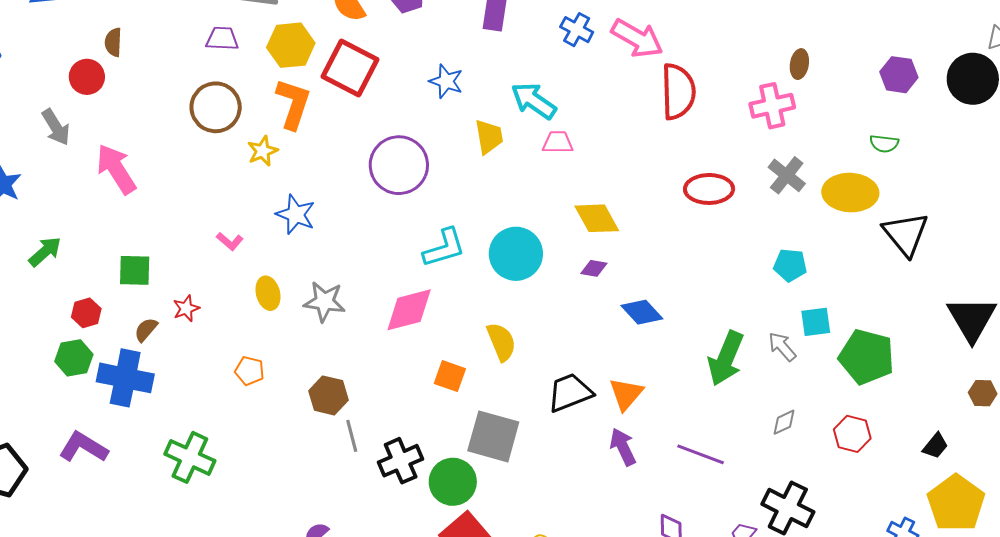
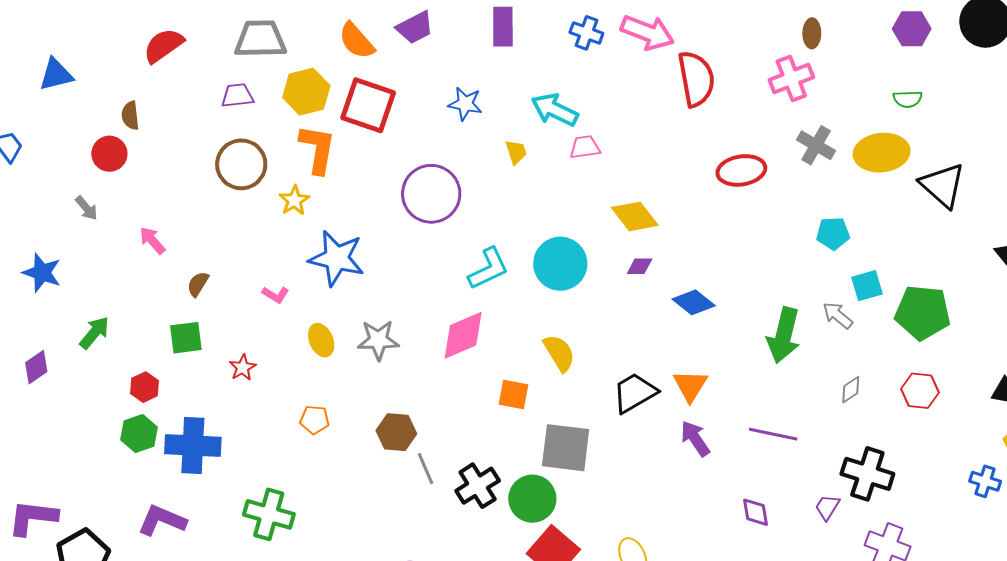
gray arrow: (56, 127) -> (86, 208), size x0.7
yellow trapezoid: (489, 137) -> (516, 152), size x0.7
pink arrow: (116, 169) -> (152, 240), size x0.6
blue star: (296, 214) -> (337, 258), size x1.4
brown semicircle: (146, 330) -> (198, 284), moved

